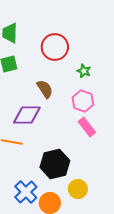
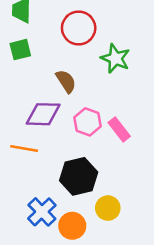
green star: (84, 71) -> (115, 58), size x1.6
pink hexagon: (83, 101) -> (87, 122), moved

